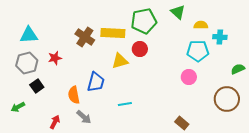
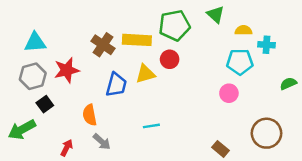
red star: (55, 58) -> (67, 70), size x1.5
blue trapezoid: (96, 82) -> (116, 85), moved
brown circle: (227, 99) -> (266, 133), moved
green arrow: (18, 107) -> (22, 130), size x1.6

